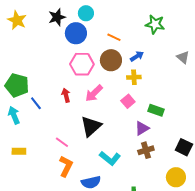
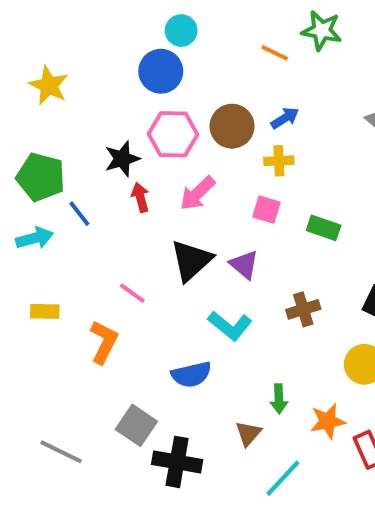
black star: (57, 17) -> (122, 159), moved
yellow star: (17, 20) -> (49, 85), moved
green star: (155, 24) -> (322, 31), moved
orange line: (114, 37) -> (275, 53), moved
pink square: (128, 101) -> (267, 210), turned -32
cyan arrow: (14, 115) -> (35, 238), turned 96
purple triangle: (142, 128) -> (244, 265), moved, turned -49
orange L-shape: (66, 166) -> (104, 342), moved

